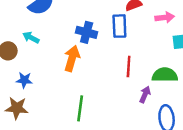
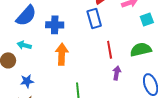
blue cross: (87, 32) -> (55, 25), moved
purple arrow: (145, 94) -> (117, 73), moved

